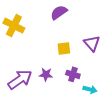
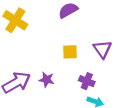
purple cross: (73, 74) -> (87, 81), moved

